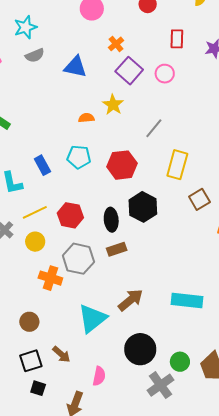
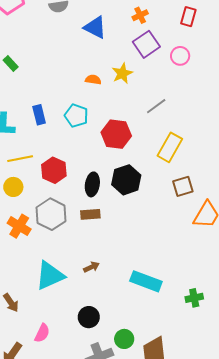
red rectangle: (177, 39) -> (188, 17), moved
brown arrow: (131, 300) -> (91, 267), size x0.6
black circle: (140, 349) -> (89, 317), size x0.7

